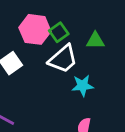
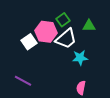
pink hexagon: (35, 29) -> (46, 32), moved

